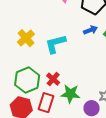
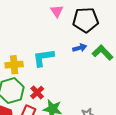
yellow cross: (26, 38) -> (14, 65), moved, turned 30

